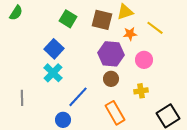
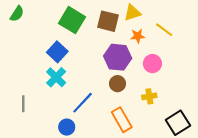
green square: (68, 19) -> (72, 20), size x1.4

